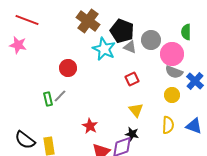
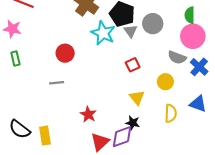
gray triangle: (130, 47) -> (131, 31), turned 32
pink circle: (172, 54) -> (193, 36), moved
yellow circle: (172, 95) -> (165, 82), moved
gray line: (60, 96) -> (57, 83), turned 40
green rectangle: (48, 99) -> (15, 58), moved
blue triangle: (194, 126) -> (198, 104), moved

